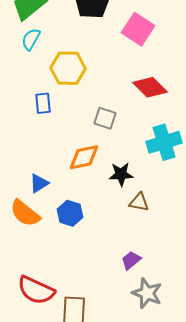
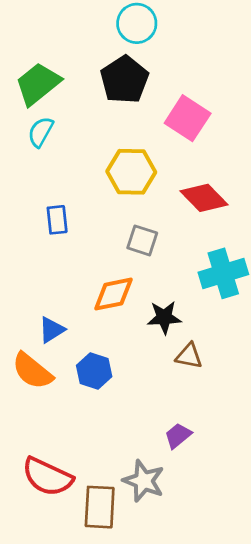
yellow hexagon: (68, 68) -> (131, 172), moved
gray star: (147, 293) -> (144, 481), moved

